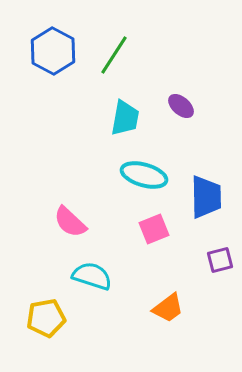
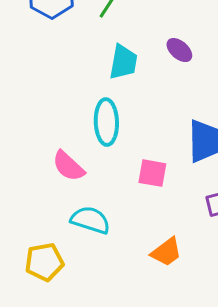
cyan ellipse: (144, 175) -> (106, 122), moved, turned 72
pink square: (154, 229) -> (152, 173), turned 32

